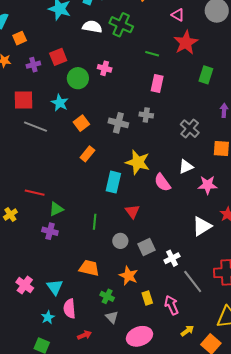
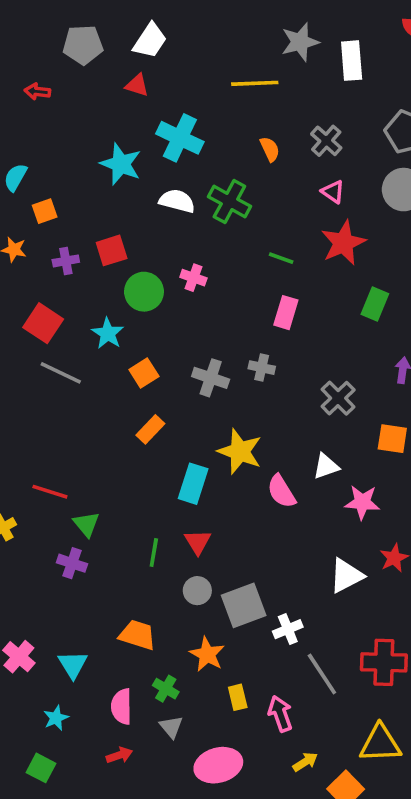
red square: (24, 100) -> (43, 323), turned 30
green triangle: (56, 209) -> (86, 524), turned -49
red triangle: (132, 211) -> (198, 542), moved
gray square: (147, 247) -> (244, 605), size x1.4
pink semicircle: (70, 309) -> (122, 707), moved

